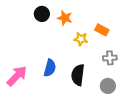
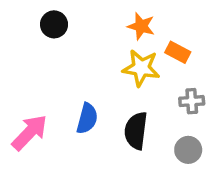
black circle: (42, 14) -> (54, 24), moved
orange star: (65, 18) -> (141, 26), moved
yellow star: (81, 39) -> (141, 68), size x1.5

